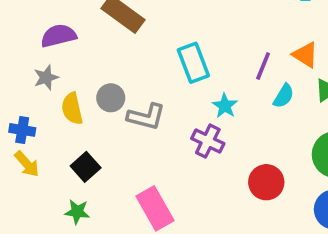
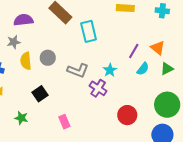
cyan rectangle: (193, 63) -> (89, 31), moved
gray L-shape: (146, 117) -> (78, 70), moved
black square: (86, 167) -> (40, 94), moved
pink rectangle: (155, 208) -> (64, 122), size x0.6

